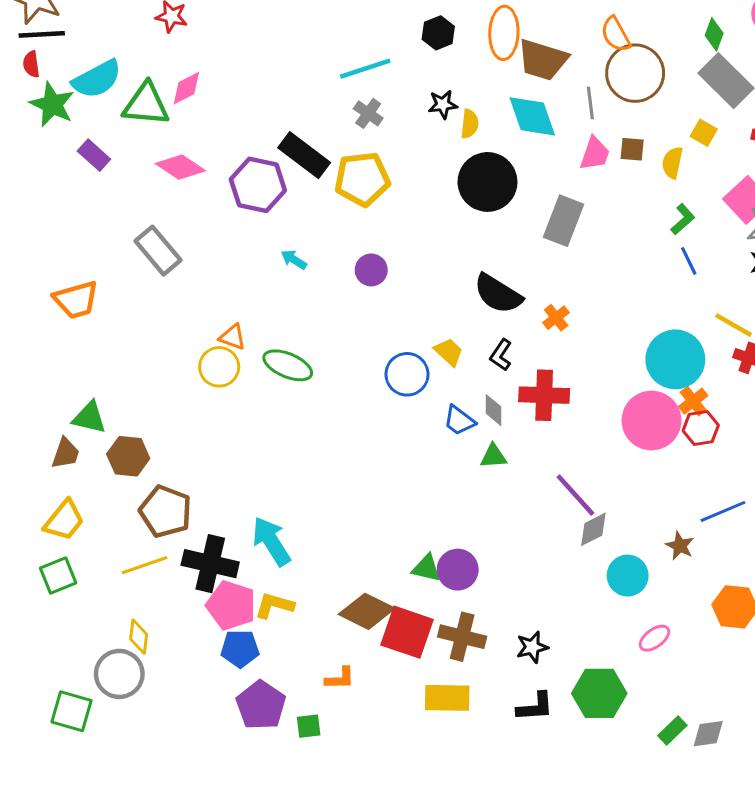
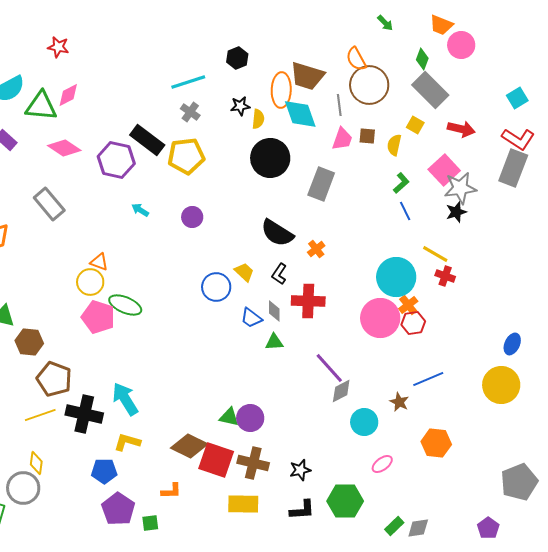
orange ellipse: (504, 33) -> (281, 90), moved
green ellipse: (288, 365) -> (125, 305), moved
pink pentagon: (231, 605) -> (98, 317), moved

